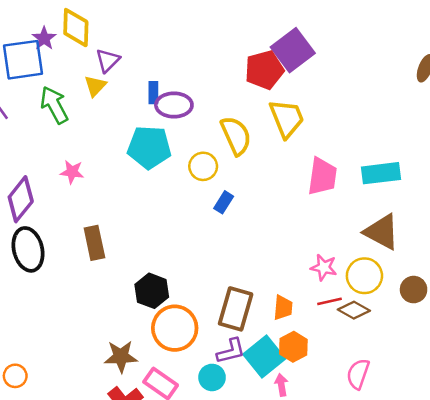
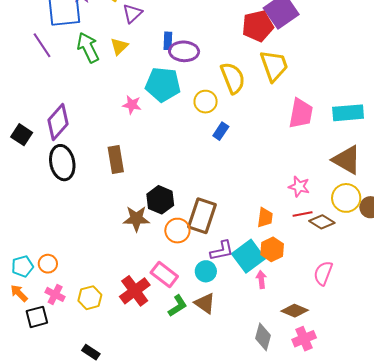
yellow triangle: (95, 86) -> (119, 46), moved
pink star: (72, 172) -> (132, 105), moved
yellow circle: (364, 276) -> (346, 198), moved
brown rectangle: (236, 309) -> (202, 216), moved
orange circle: (175, 328) -> (177, 231), size x0.7
brown star: (121, 356) -> (136, 219), moved

